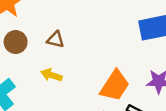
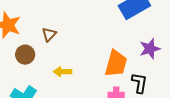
brown triangle: (56, 40) -> (49, 34), moved, turned -42

